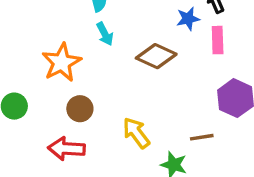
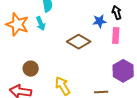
cyan arrow: (105, 34) -> (41, 23), moved
orange star: (62, 62) -> (17, 24), moved, turned -30

